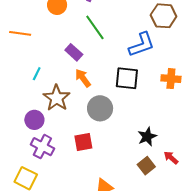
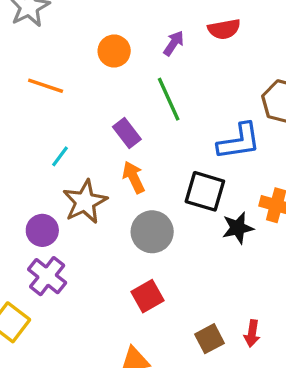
black star: (147, 137) -> (238, 228), moved
red square: (83, 142) -> (148, 296), moved, turned -30
red arrow: (171, 158) -> (252, 333), turned -133

